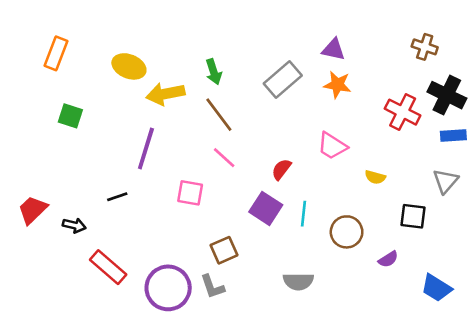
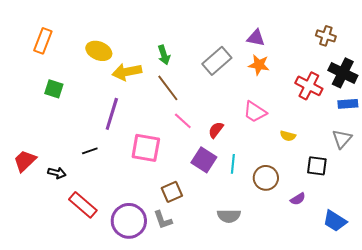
pink line: (224, 158) -> (183, 121), moved
pink square: (190, 193) -> (146, 148), size x1.4

